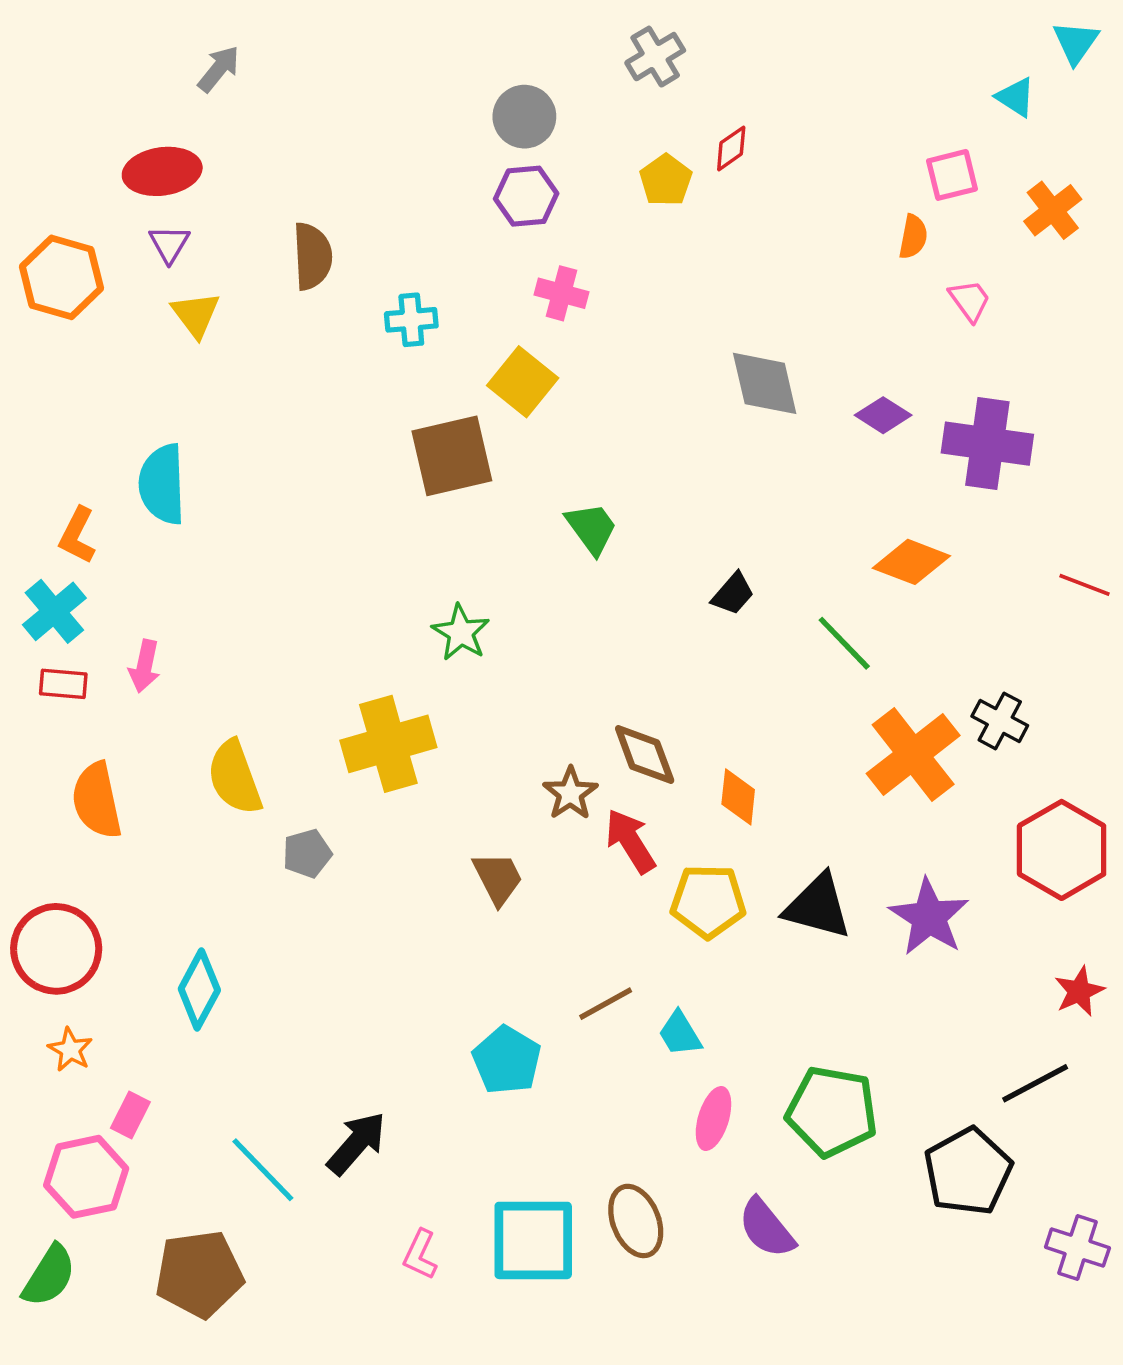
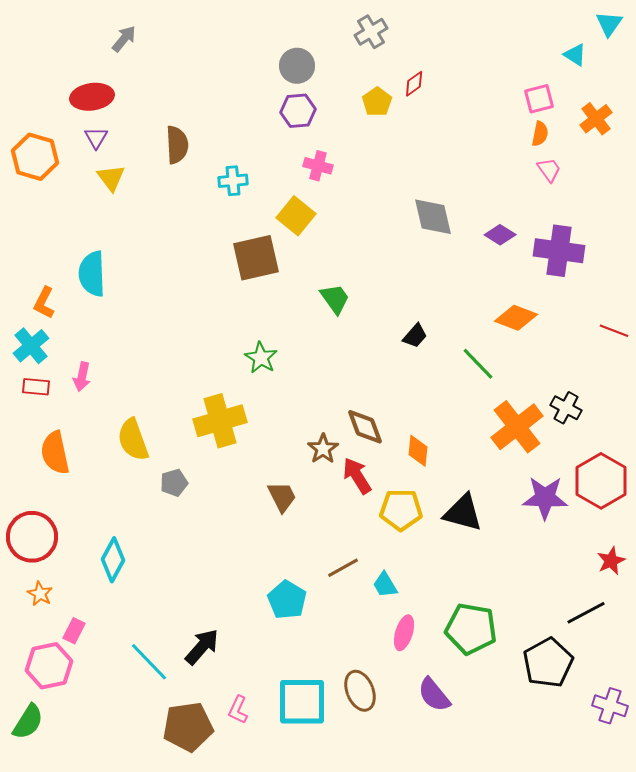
orange semicircle: (913, 237) -> (540, 134), moved
purple star: (929, 917) -> (545, 498), moved, turned -30
brown pentagon: (199, 1274) -> (188, 727), moved

